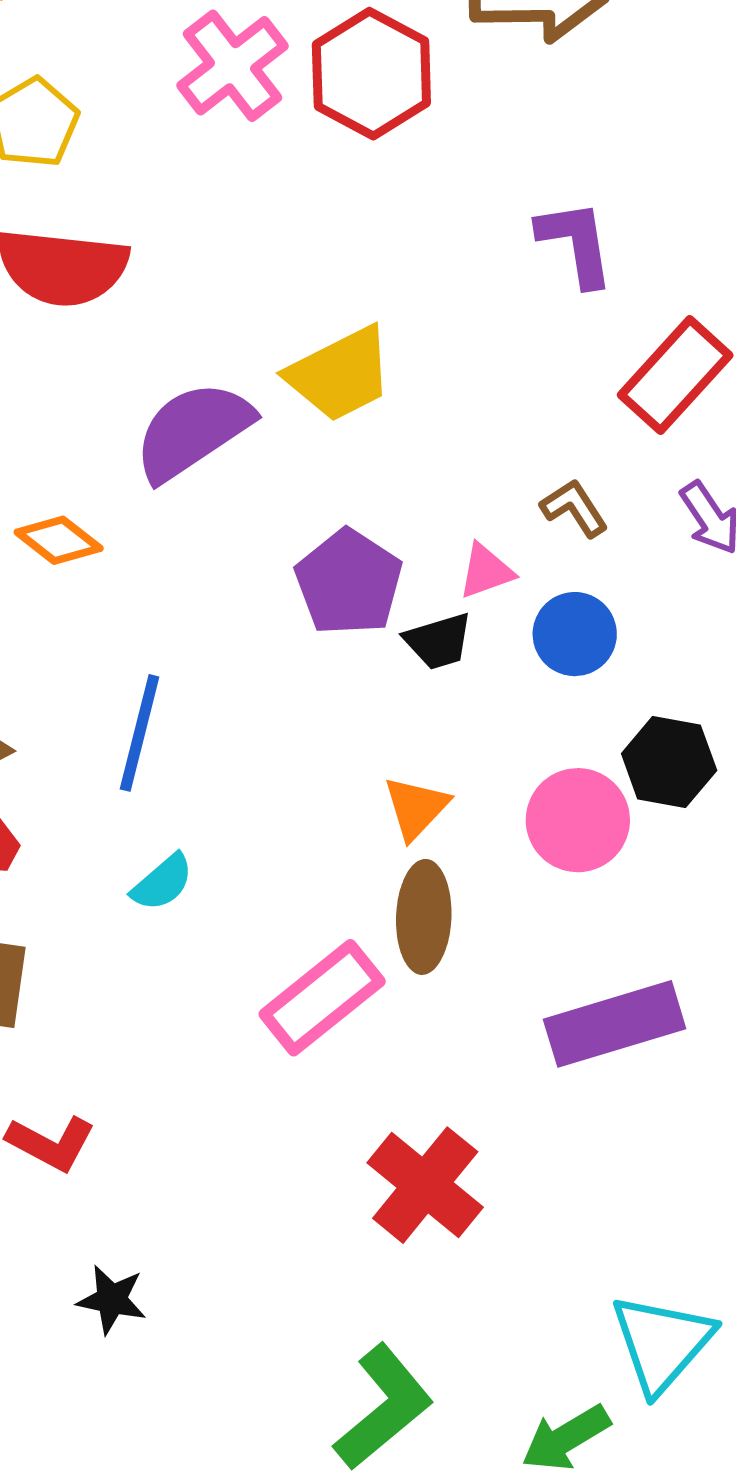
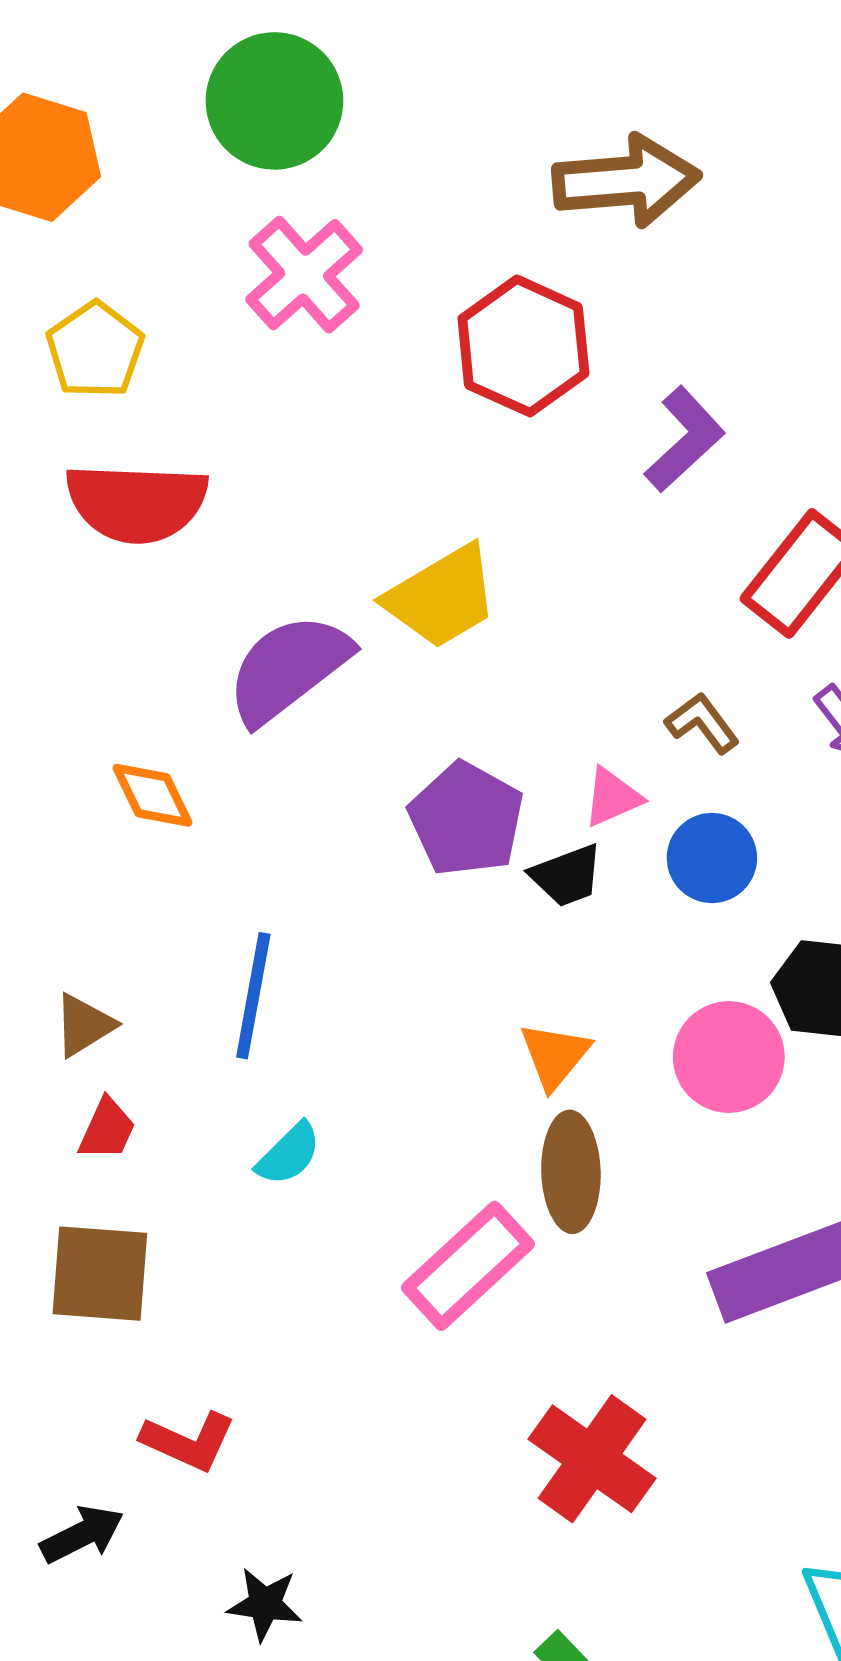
red hexagon: (371, 74) -> (523, 346), moved
purple L-shape: (576, 243) -> (685, 439), turned 60
orange diamond: (59, 540) -> (153, 795), turned 30

